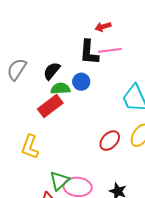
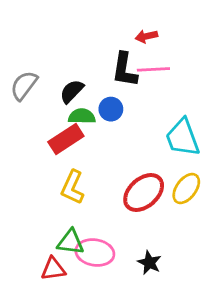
red ellipse: (110, 141) -> (144, 193), size x1.4
yellow L-shape: (30, 147) -> (72, 187), moved
green triangle: (59, 181) -> (71, 242), turned 45

